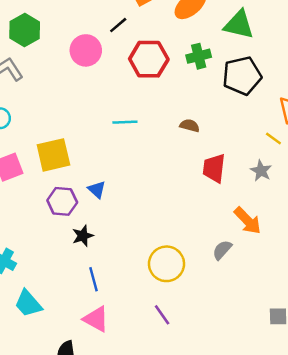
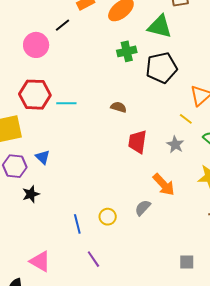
red hexagon: (149, 59) -> (35, 95), moved
yellow circle: (166, 264) -> (108, 217), moved, size x0.6
blue line: (94, 279) -> (77, 224), moved

